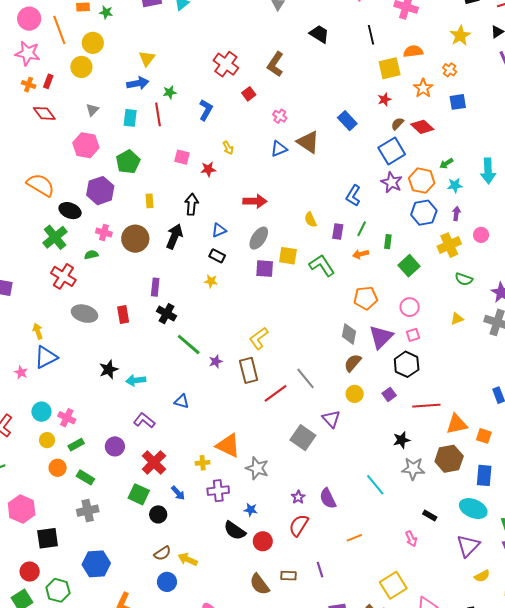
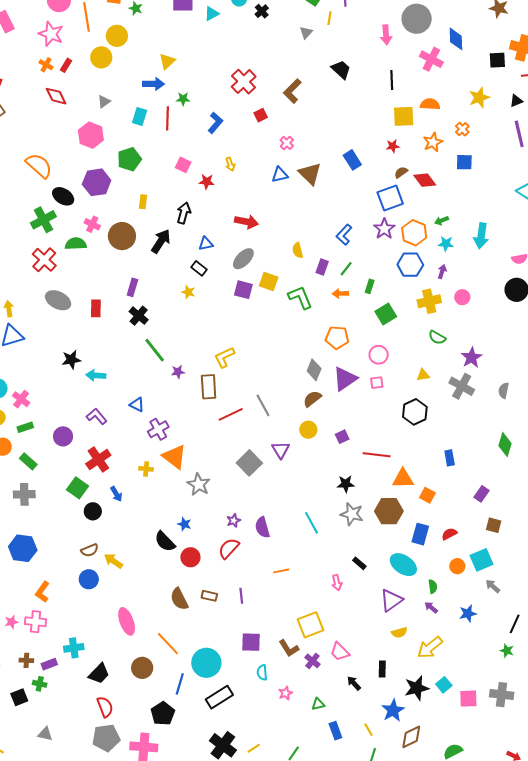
green semicircle: (91, 255) -> (76, 244), size x1.5
black hexagon: (407, 364) -> (415, 412), moved
purple cross: (218, 491) -> (158, 429), moved, turned -35

